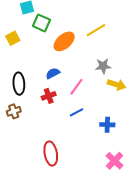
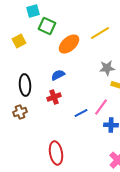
pink line: (76, 87) -> (101, 107), moved

